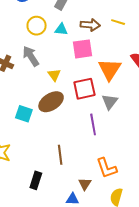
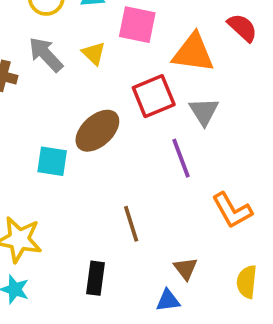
pink square: (82, 49) -> (137, 25), turned 30
orange triangle: (110, 69) -> (193, 53), turned -45
yellow triangle: (54, 75) -> (94, 53), moved
orange L-shape: (107, 168) -> (232, 210), moved

